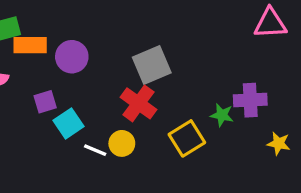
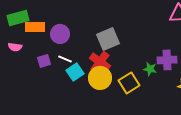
cyan square: (68, 123) -> (75, 72), moved
yellow circle: (122, 143) -> (100, 78), moved, size x1.5
white line: (95, 150) -> (65, 59), moved

